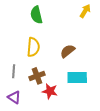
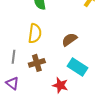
cyan rectangle: (77, 78) -> (78, 67), turned 30
red star: (50, 91) -> (60, 85), moved

